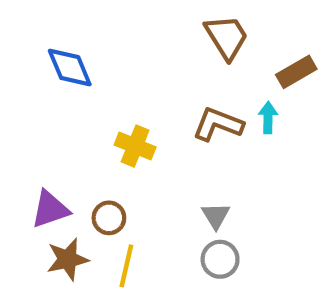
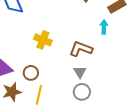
brown L-shape: (218, 124) -> (81, 49), moved

